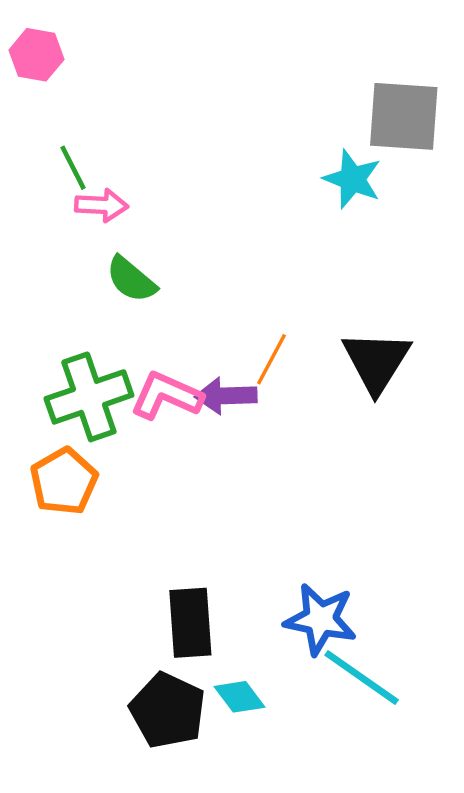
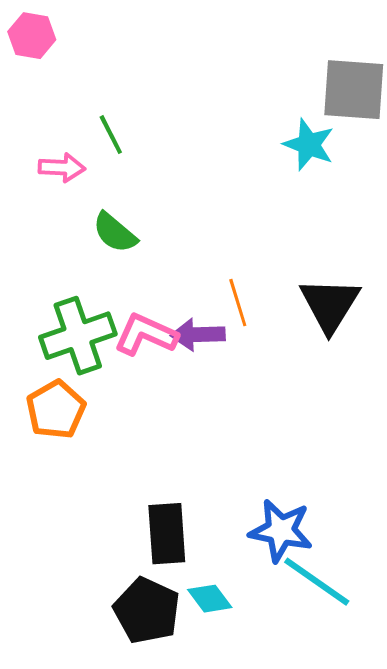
green line: (73, 168) -> (111, 135), moved
pink arrow: (102, 205) -> (62, 168), moved
orange line: (271, 359) -> (238, 303), turned -45

